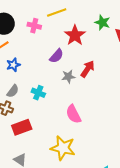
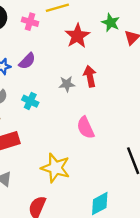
purple semicircle: (56, 56) -> (27, 61), moved
red arrow: (88, 69) -> (90, 76), turned -48
pink semicircle: (73, 114) -> (86, 128), moved

